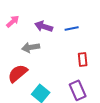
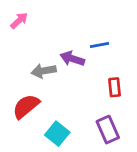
pink arrow: (13, 21) -> (19, 20), moved
purple arrow: (44, 26) -> (72, 59), moved

